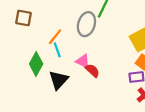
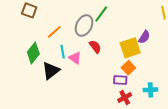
cyan line: (57, 50) -> (63, 52), moved
red semicircle: (92, 71) -> (95, 47), moved

